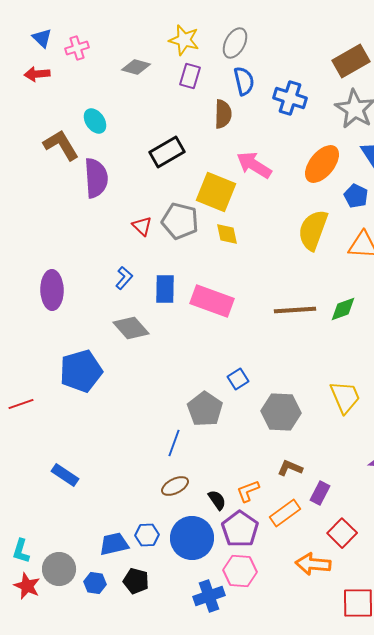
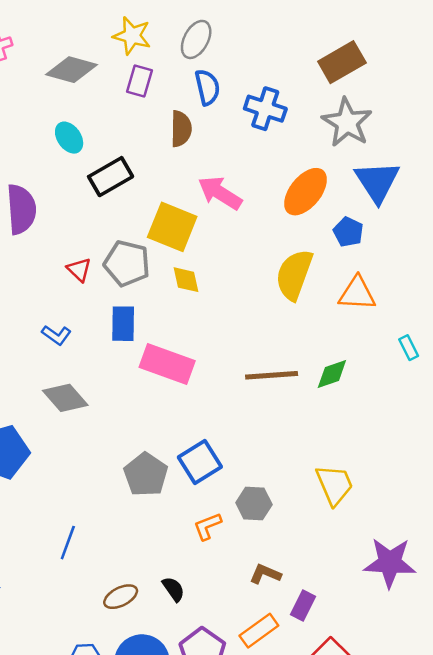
gray diamond: (136, 67) -> (72, 70), size x1.4
cyan ellipse: (95, 121) -> (69, 138), moved
blue L-shape: (124, 278) -> (56, 335), turned 85
blue rectangle: (165, 289) -> (123, 324), moved
blue square: (238, 379) -> (200, 462), size x1.6
gray pentagon: (205, 409) -> (146, 475), moved
gray hexagon: (281, 412) -> (254, 504), size x0.7
blue line: (174, 443) -> (68, 543), moved
orange L-shape: (248, 491) -> (207, 526), moved
black semicircle: (217, 500) -> (173, 589), moved

